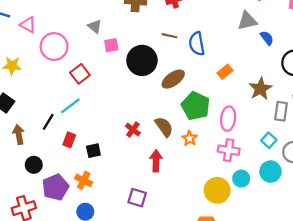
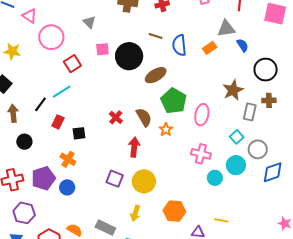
pink square: (111, 45) -> (102, 49), moved
orange rectangle: (225, 72) -> (210, 48), moved
pink cross: (229, 150) -> (201, 154), moved
cyan circle: (241, 179) -> (215, 178), moved
purple pentagon: (55, 187) -> (43, 178), moved
yellow circle: (217, 190) -> (144, 181), moved

